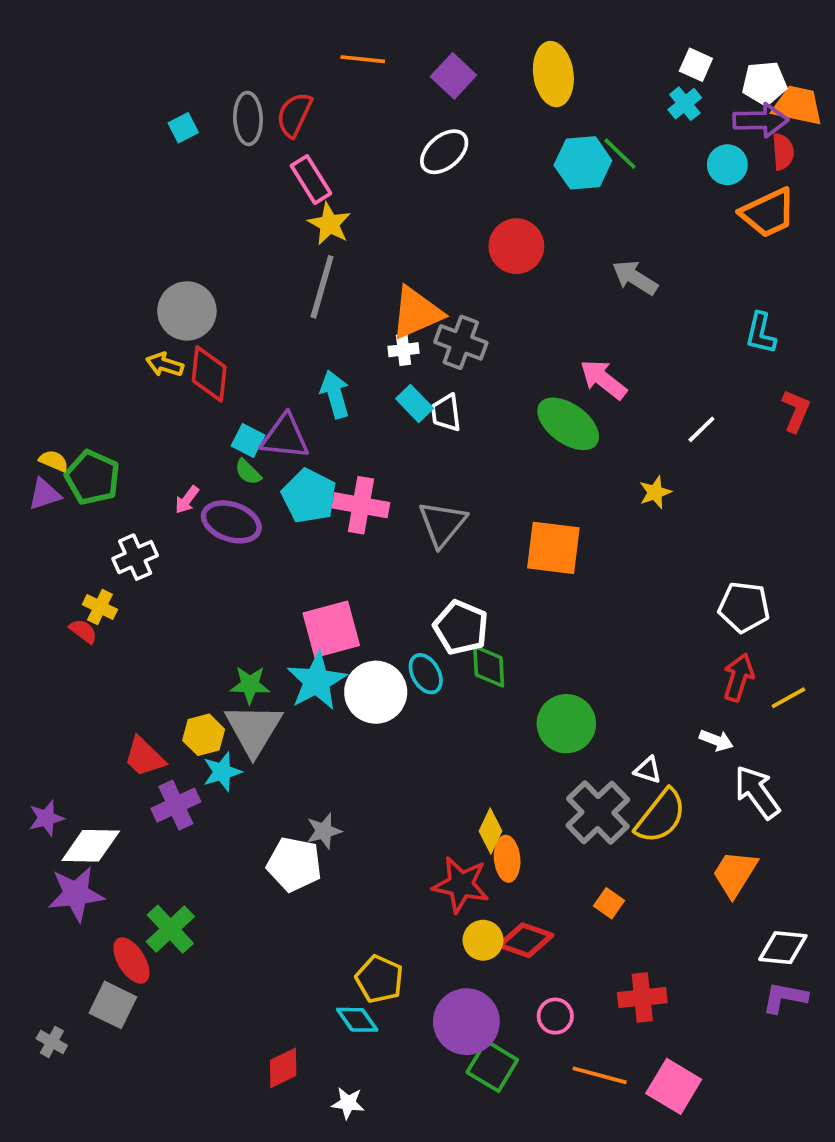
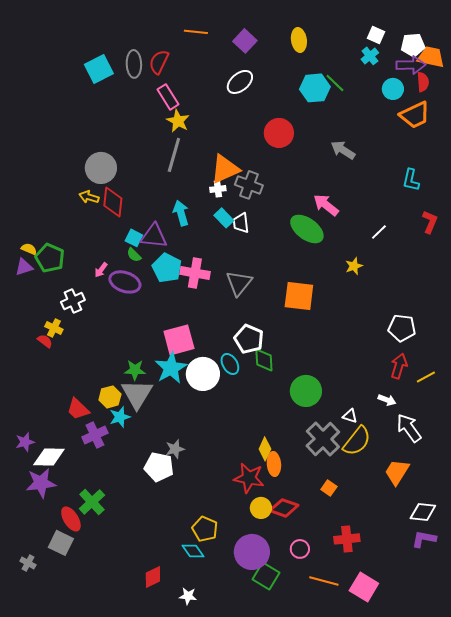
yellow ellipse: (553, 74) -> (299, 40), size x0.7
cyan square: (183, 128) -> (99, 69), size x1.8

